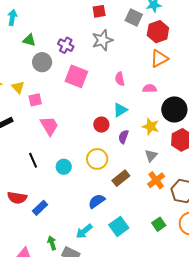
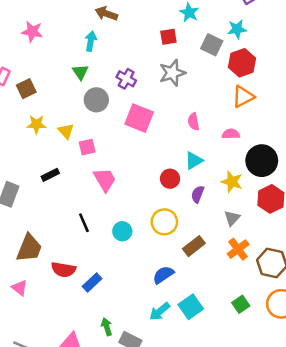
cyan arrow: (12, 17) -> (91, 41), moved
green triangle: (29, 40) -> (80, 72), turned 40
cyan arrow: (84, 231) -> (160, 312), moved

